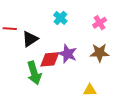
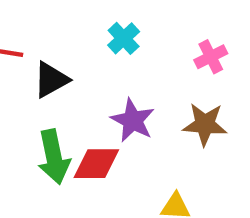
red diamond: (50, 59) -> (96, 164), moved

